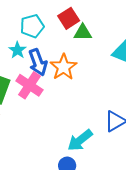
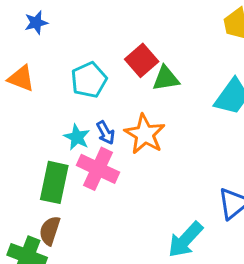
cyan star: (17, 50) -> (77, 137), moved
blue arrow: (38, 62) -> (106, 133), size x0.6

